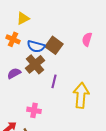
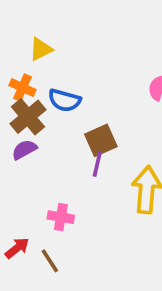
brown square: (54, 45) -> (101, 140), moved, turned 30
brown cross: (35, 64) -> (28, 117), moved

